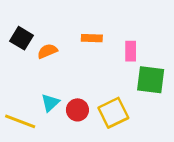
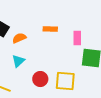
cyan triangle: (50, 103) -> (18, 61), moved
yellow square: (113, 113) -> (65, 81), turned 30

